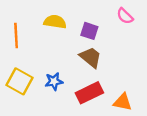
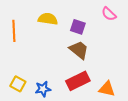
yellow square: (19, 81) -> (18, 84), moved, size x0.7
blue star: (54, 81) -> (43, 89), moved

